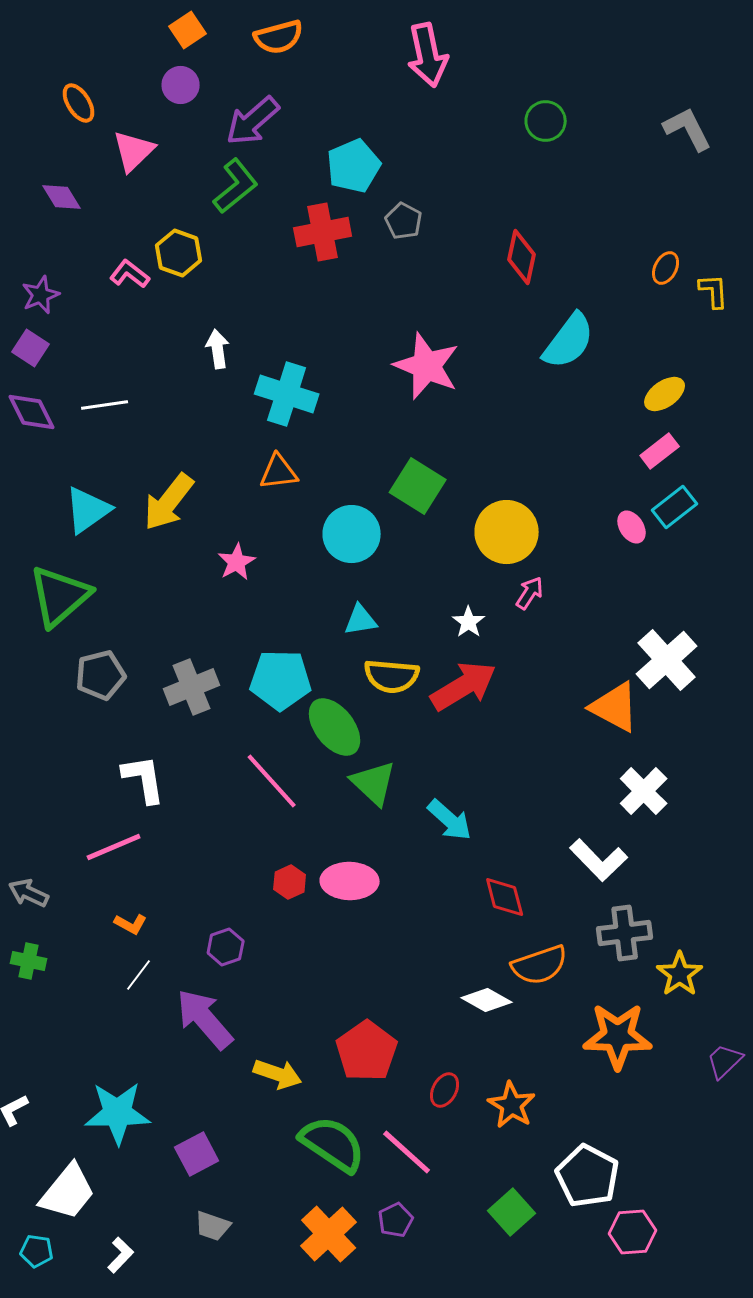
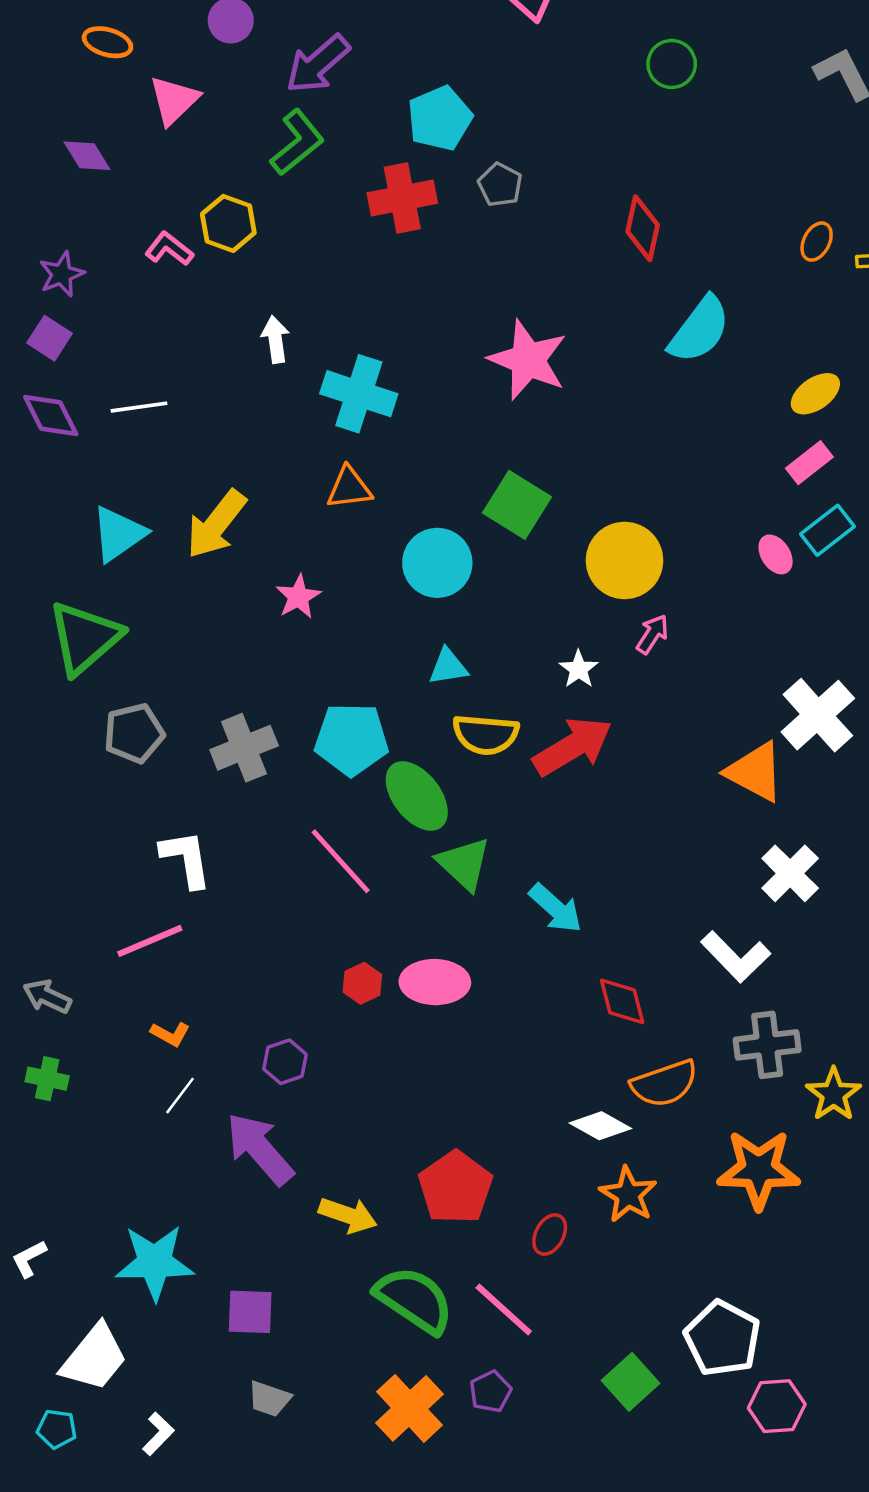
orange ellipse: (79, 103) -> (108, 42), turned -42
orange star: (512, 1105) -> (628, 1195), moved
purple square: (197, 1154) -> (250, 1312), turned 30

